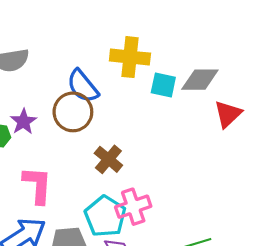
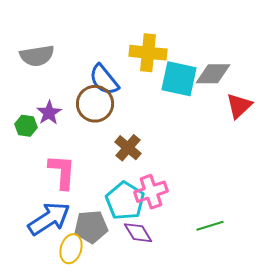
cyan square: (163, 85) -> (179, 79), size x1.5

